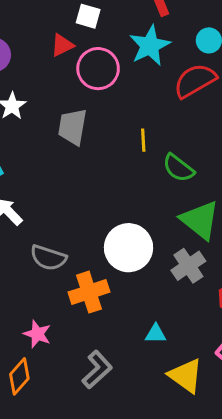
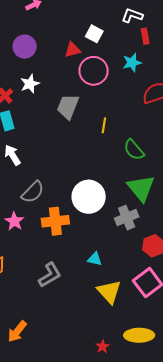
cyan star: (150, 46) -> (132, 63), size x0.7
yellow line: (143, 140) -> (104, 125), moved
gray semicircle: (48, 258) -> (33, 192), turned -75
pink star: (37, 334) -> (14, 221), moved

